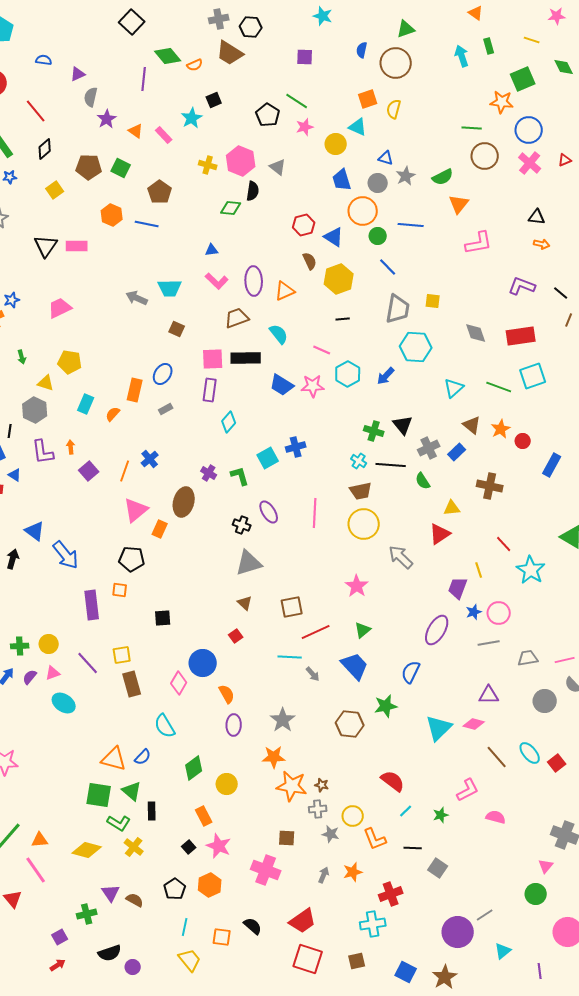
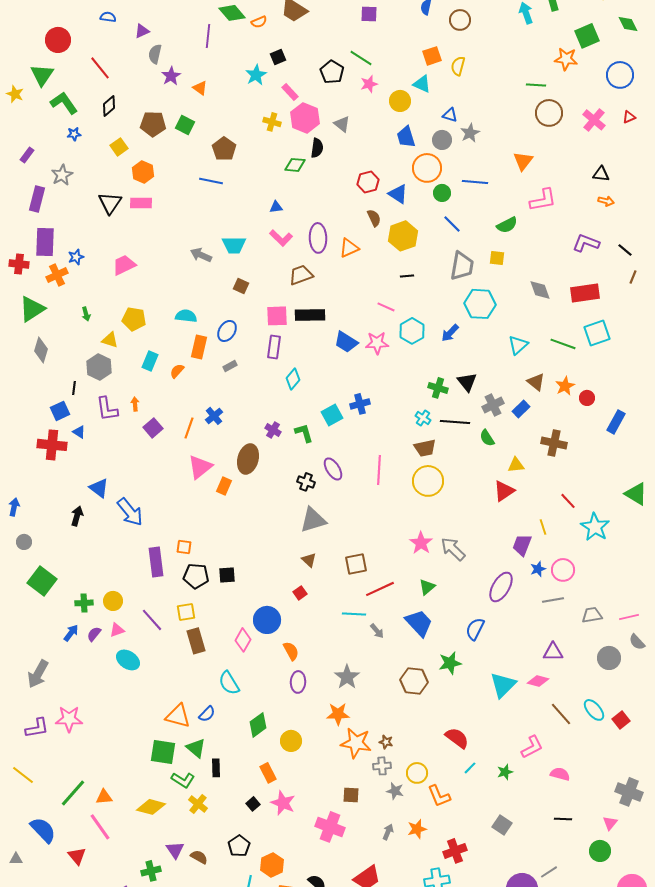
brown circle: (396, 63) -> (460, 20), size x0.7
blue circle: (529, 130) -> (620, 75), moved
pink rectangle: (164, 135) -> (290, 92), moved
green semicircle: (443, 177) -> (507, 225), moved
orange hexagon: (112, 215) -> (143, 172), moved
cyan semicircle: (279, 334) -> (186, 316), moved, turned -45
gray arrow: (401, 557) -> (453, 549), moved
black pentagon: (132, 559) -> (196, 576), moved
black line: (413, 848) -> (563, 819), moved
orange hexagon: (210, 885) -> (272, 865), moved

